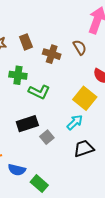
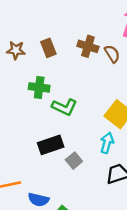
brown cross: (52, 54) -> (88, 46), moved
cyan arrow: (75, 122) -> (107, 143), turned -30

